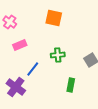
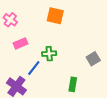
green cross: (58, 55) -> (49, 54), moved

